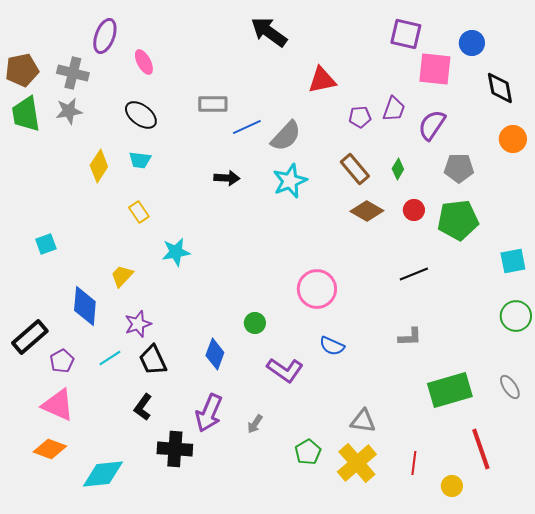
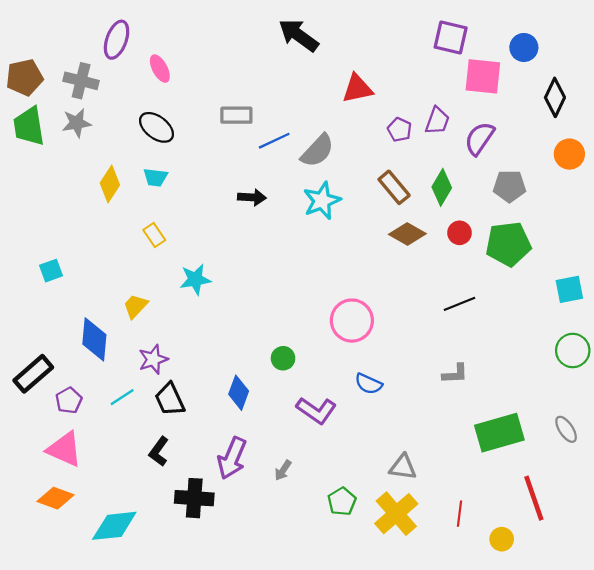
black diamond: (500, 88) -> (555, 97), turned 36
purple pentagon: (360, 117) -> (400, 130), turned 30
green diamond: (398, 169) -> (442, 187), size x1.5

